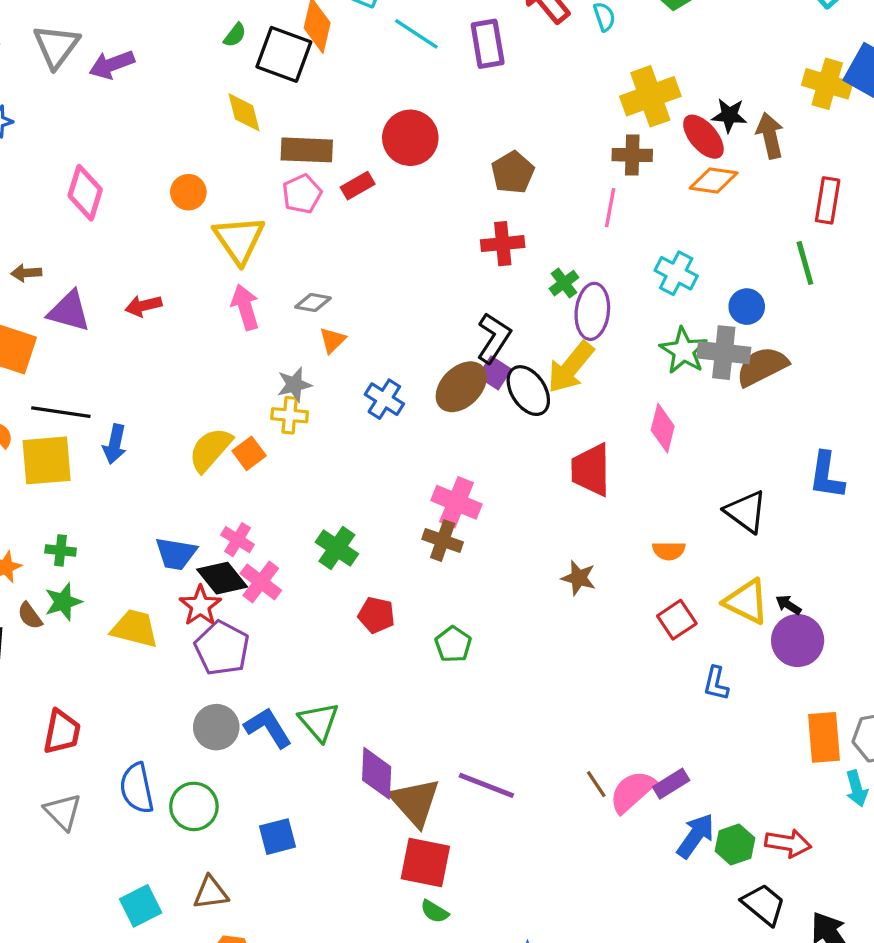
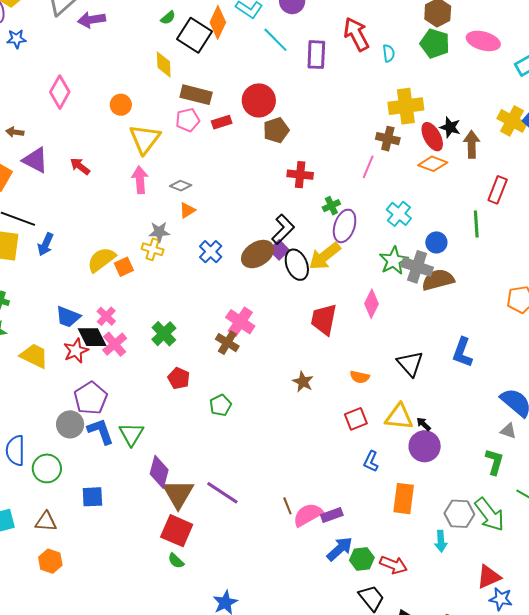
brown pentagon: (513, 172) -> (276, 130), moved
red arrow: (143, 306) -> (80, 166), turned 40
yellow triangle: (746, 602) -> (399, 417), turned -32
purple pentagon: (222, 648) -> (91, 398), moved
orange rectangle: (824, 737) -> (404, 499), moved

